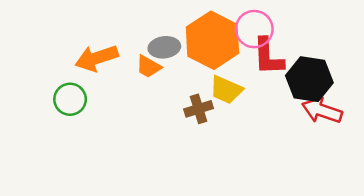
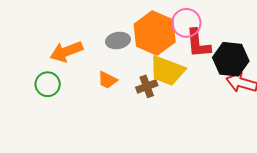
orange trapezoid: (148, 67) -> (107, 80), moved
yellow trapezoid: (226, 90) -> (167, 71), size x1.4

